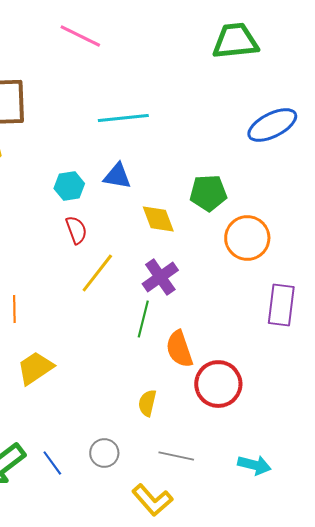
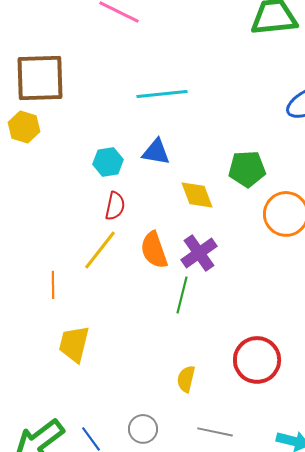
red semicircle: (76, 230) -> (115, 206), turned 32
yellow line: (97, 273) -> (100, 250), moved
orange semicircle: (179, 349) -> (154, 250), moved
yellow trapezoid: (35, 368) -> (74, 344), turned -42

